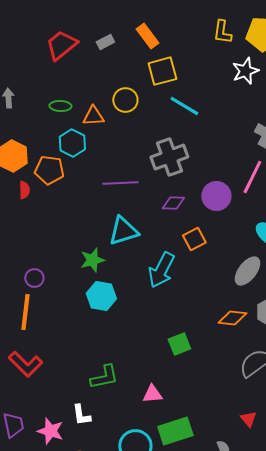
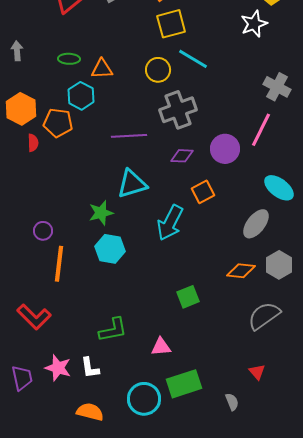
yellow circle: (125, 100) -> (158, 70), moved
orange line: (25, 312) -> (59, 264), moved
pink star: (50, 431) -> (58, 368), moved

